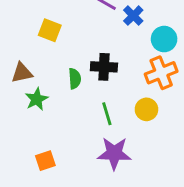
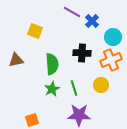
black cross: (104, 67) -> (82, 53), moved
green semicircle: (75, 79) -> (52, 64), size x1.5
green star: (37, 99) -> (52, 89), moved

